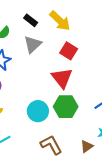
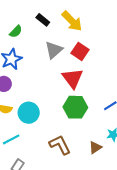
gray triangle: (33, 44) -> (54, 50), moved
cyan circle: (38, 111) -> (29, 113), moved

